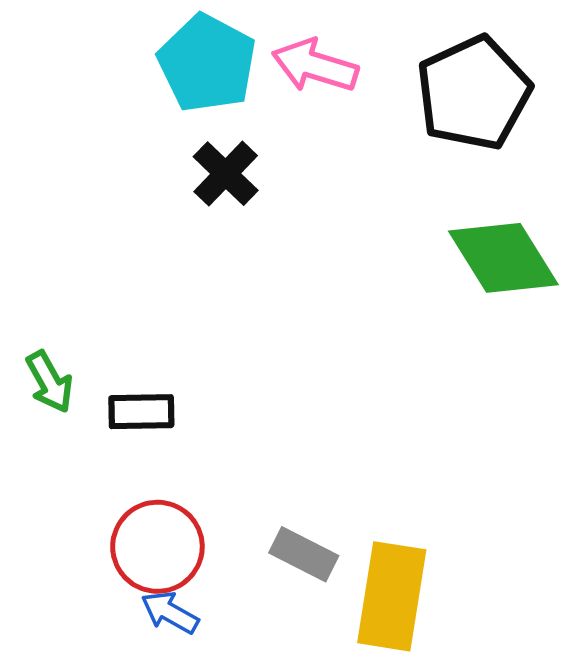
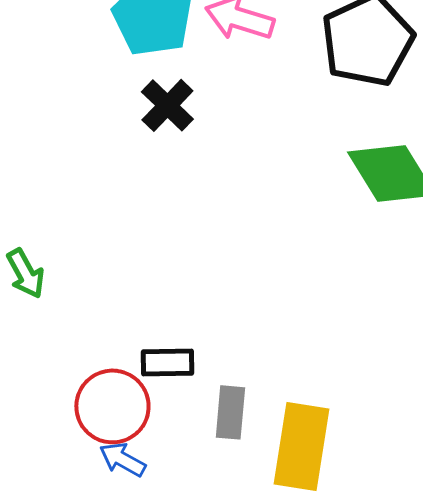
black rectangle: (141, 412) -> (167, 362), moved
gray rectangle: (304, 554) -> (230, 412), turned 68

